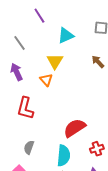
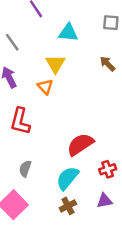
cyan triangle: (66, 36) -> (68, 33), turned 30
cyan semicircle: (64, 156) -> (67, 178), turned -145

